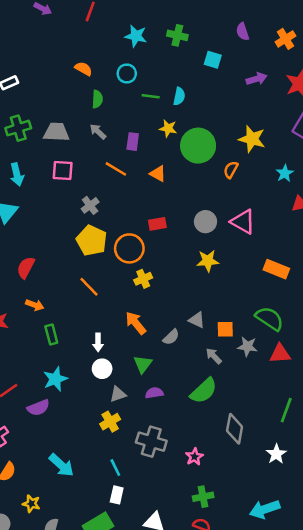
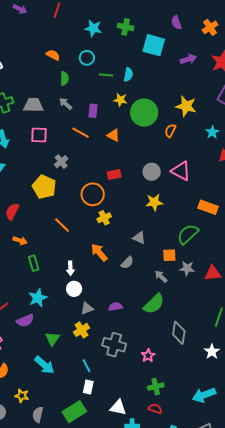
cyan square: (213, 60) -> (154, 45), size x1.6
yellow pentagon: (92, 241) -> (44, 187), moved
green semicircle: (269, 319) -> (188, 234), moved, turned -75
gray triangle: (197, 320) -> (139, 238), moved
green triangle: (143, 364) -> (52, 339), moved

